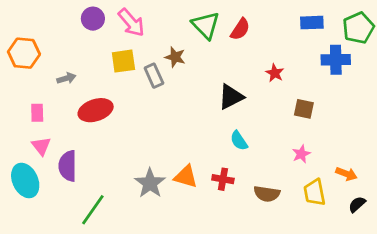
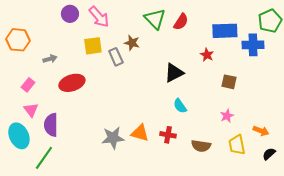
blue rectangle: (312, 23) -> (225, 31), moved, size x1.4
pink rectangle: (37, 113) -> (28, 85), turned 40
gray star: (150, 183) -> (113, 138), turned 30
green line: (93, 210) -> (44, 158), moved

